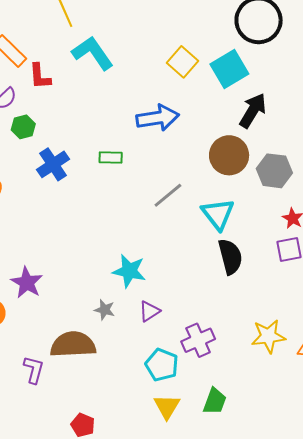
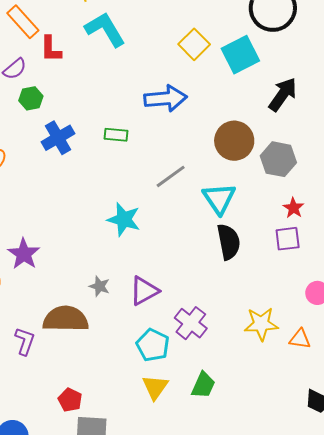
black arrow: (253, 111) -> (283, 94), moved
cyan star: (129, 271) -> (124, 219), moved
purple triangle: (149, 311) -> (144, 291), size x1.4
purple cross: (198, 340) -> (191, 323), turned -32

